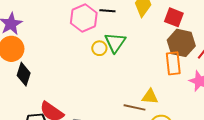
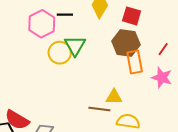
brown hexagon: (181, 43) -> (126, 43), moved
yellow circle: (99, 48) -> (60, 53), size x1.5

